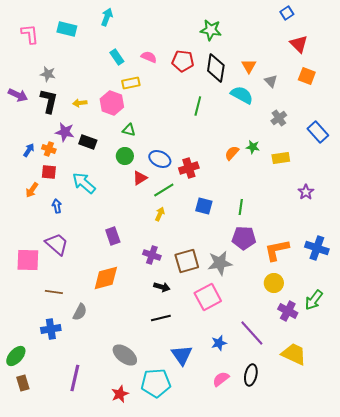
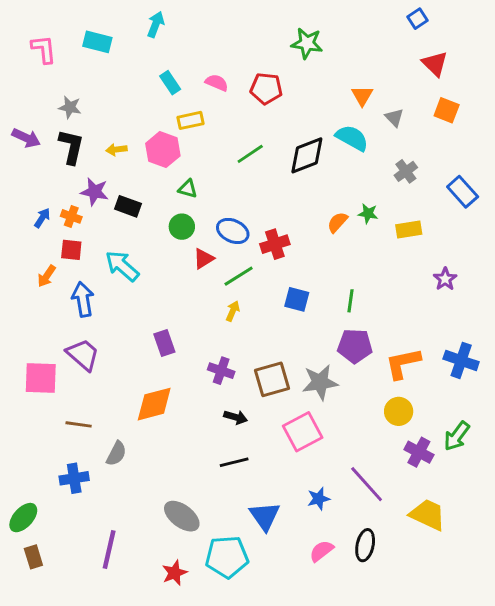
black diamond: (216, 68) -> (307, 155), moved, turned 60
green line: (198, 106) -> (250, 154), moved, turned 42
blue arrow: (57, 206) -> (83, 299), size x1.6

